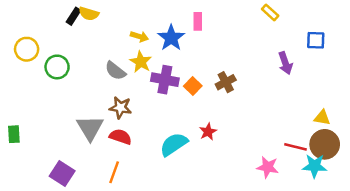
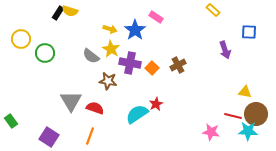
pink rectangle: (198, 21) -> (156, 17), turned -56
brown star: (120, 108) -> (108, 81), moved
yellow triangle: (322, 118) -> (245, 92), moved
red star: (208, 132) -> (156, 104), moved
green rectangle: (14, 134) -> (11, 121), moved, turned -32

